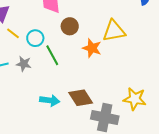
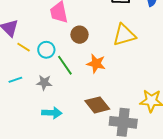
orange star: (92, 48) -> (96, 64), moved
gray star: (24, 64) -> (44, 83), moved
cyan arrow: (50, 100) -> (52, 113), moved

